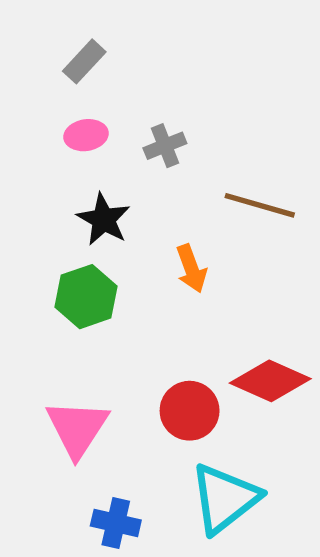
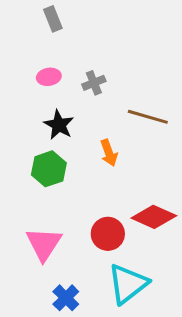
gray rectangle: (84, 61) -> (53, 19), moved, turned -65
blue cross: (116, 523) -> (66, 298), turned 32

